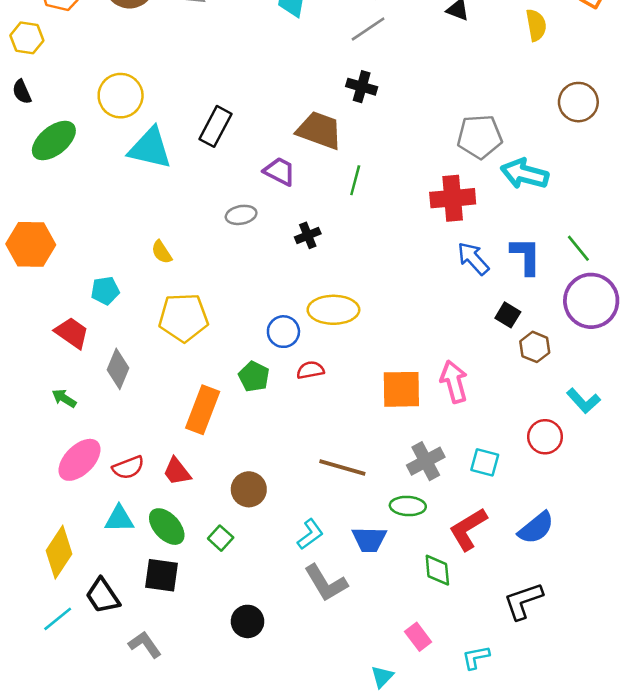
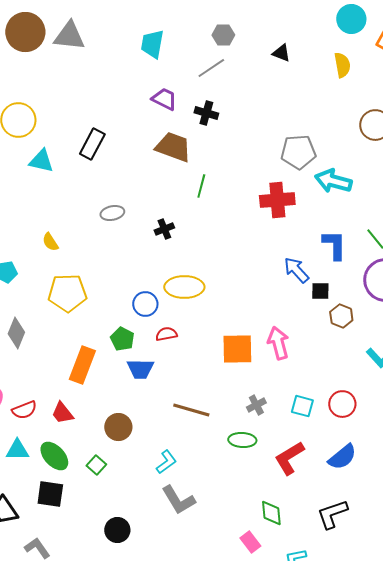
cyan triangle: (150, 148) -> (41, 161), size x0.7
purple trapezoid: (280, 171) -> (164, 99), moved
blue arrow: (473, 259) -> (296, 270), moved
black square: (508, 315) -> (320, 291), turned -30
red circle: (545, 437) -> (342, 404), moved
gray cross: (426, 461) -> (256, 405), size x0.7
blue trapezoid: (369, 539) -> (140, 369), moved
green diamond: (437, 570) -> (271, 513), moved

